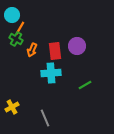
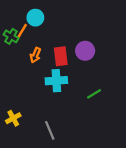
cyan circle: (12, 15) -> (35, 18), moved
green cross: (16, 39) -> (11, 36), moved

